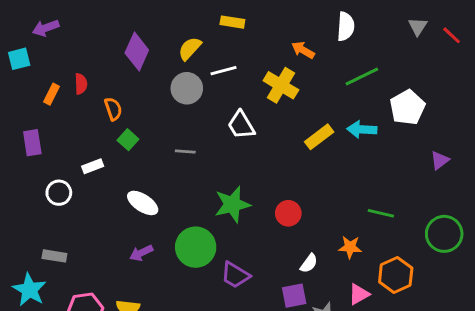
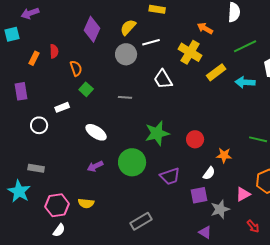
yellow rectangle: (319, 137) -> (216, 72), moved
orange star: (350, 247) -> (224, 155), moved
purple trapezoid: (235, 275) -> (170, 176), moved, turned -50

